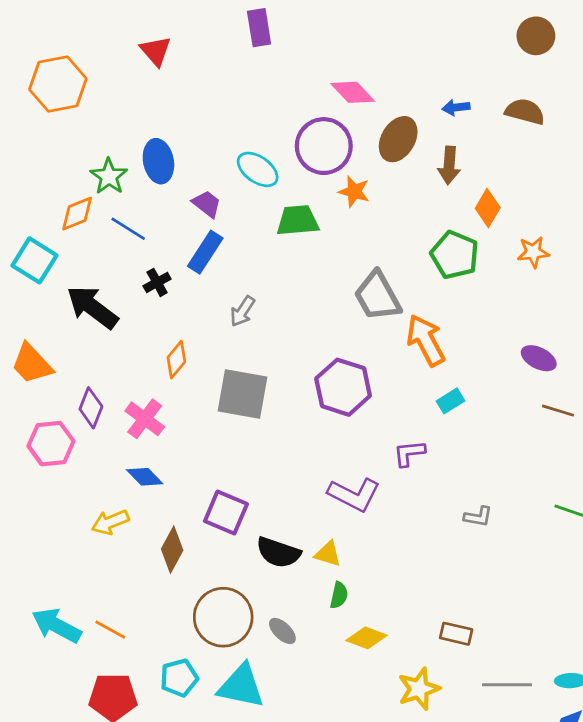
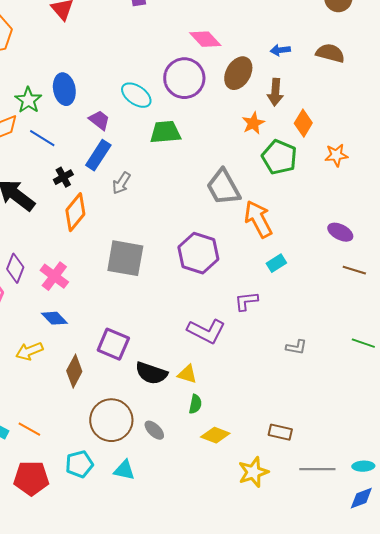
orange star: (354, 192) -> (253, 123), moved, turned 30
gray arrow: (242, 311) -> (121, 183), moved
orange diamond: (176, 360) -> (75, 212), moved, size x1.4
cyan triangle: (241, 686) -> (124, 470), size x0.6

